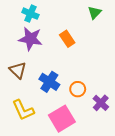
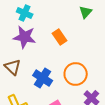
orange circle: (78, 89) -> (76, 74), moved, size x1.5

